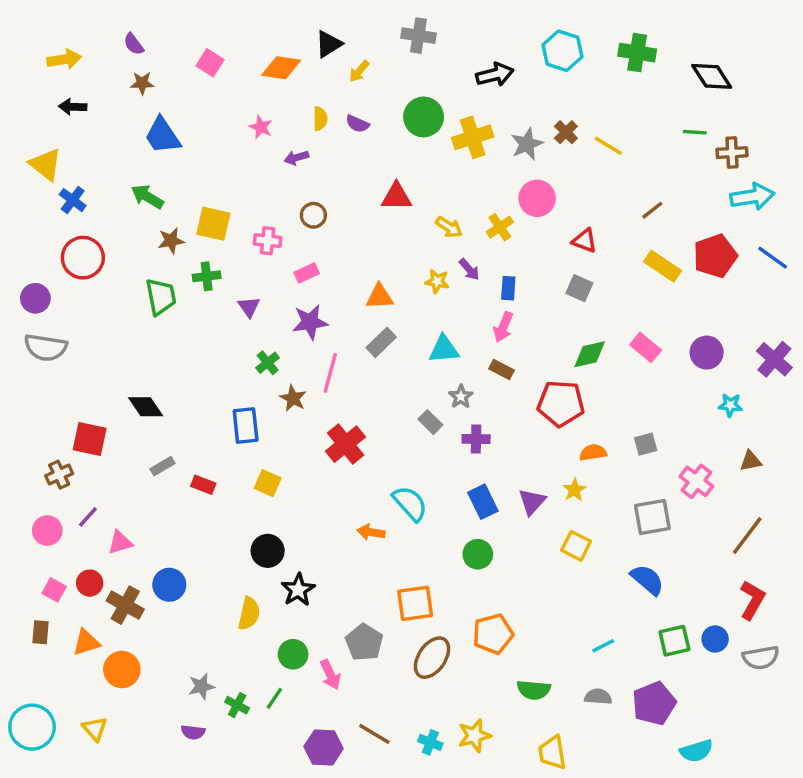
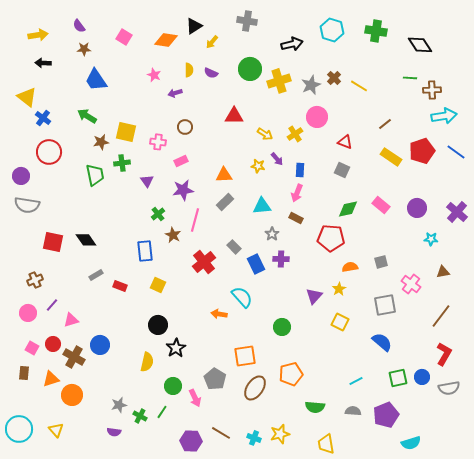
gray rectangle: (430, 422) -> (234, 247), moved
red square: (90, 439) -> (53, 242), moved
blue rectangle: (483, 502) -> (256, 264), moved

